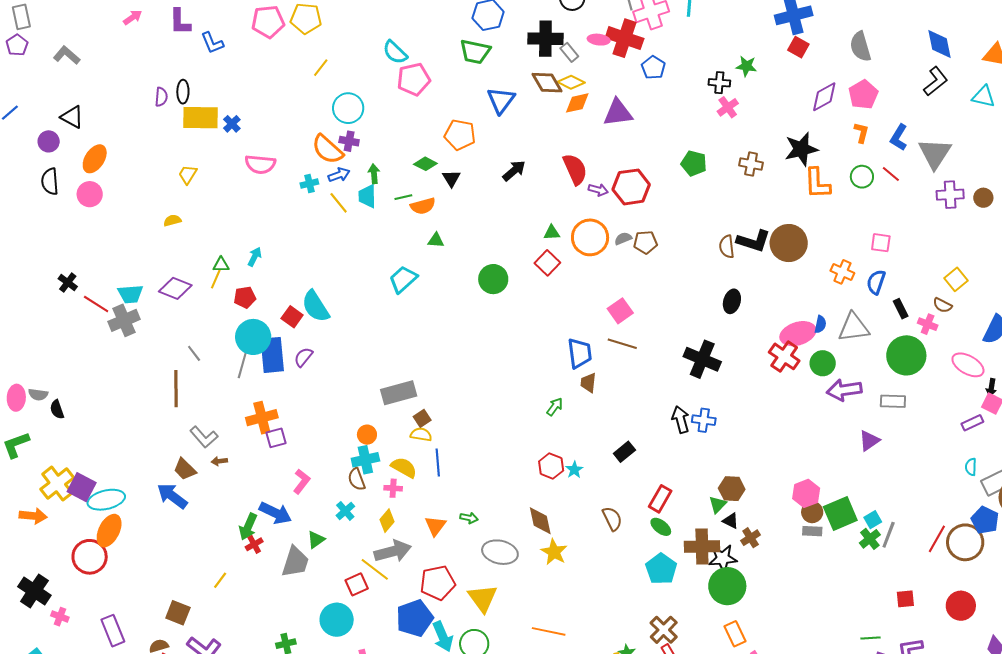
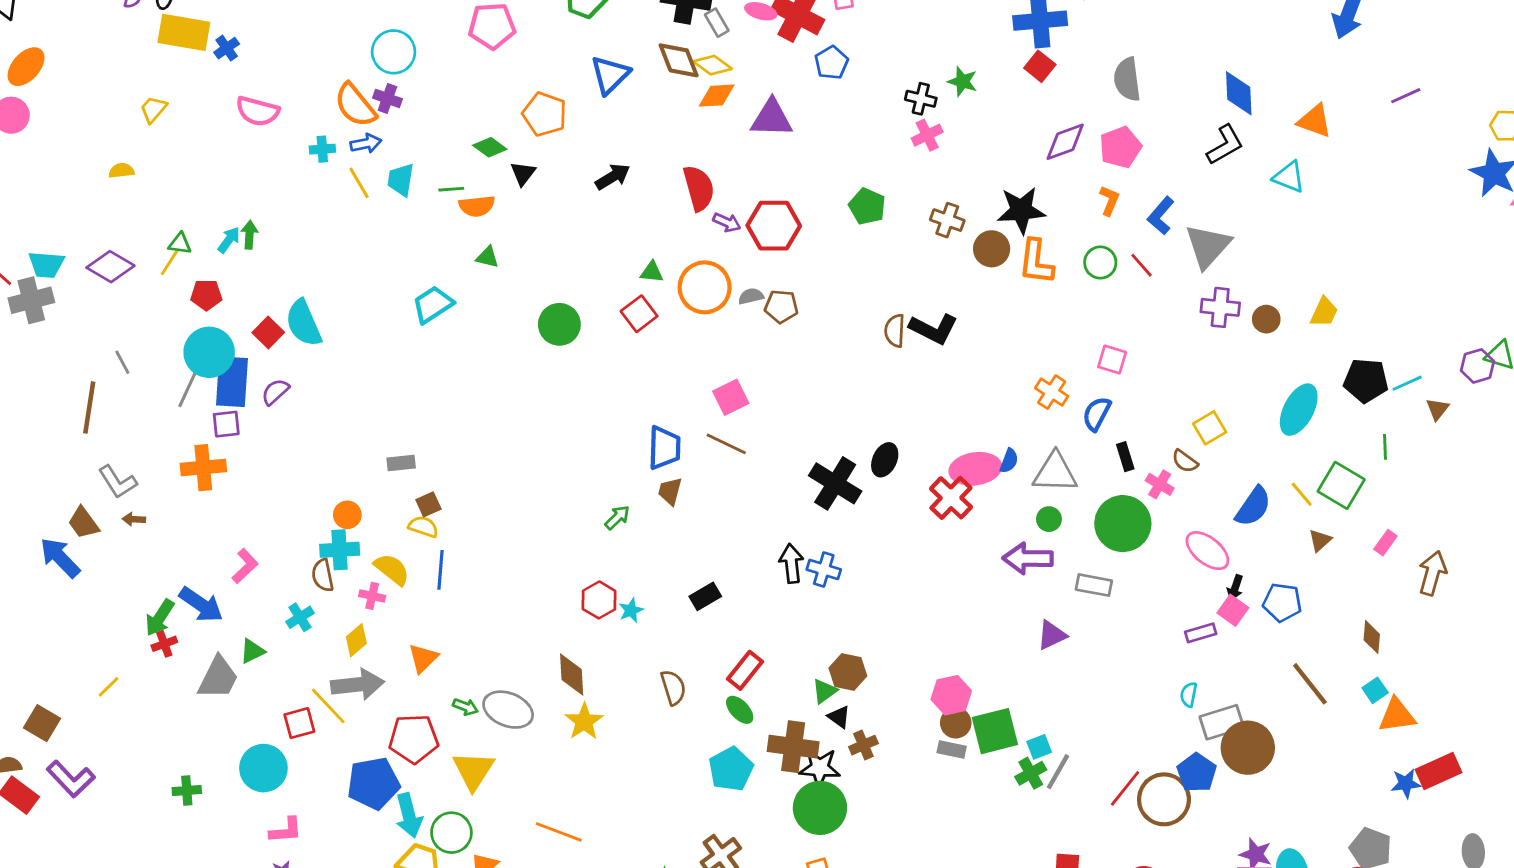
green arrow: (374, 174) -> (249, 235), moved
brown circle: (789, 243) -> (992, 249), moved, size x0.7
black ellipse: (732, 301) -> (885, 460), moved
green circle: (823, 363) -> (1049, 519), moved, size x0.7
gray rectangle: (399, 393) -> (401, 463), size x0.6
purple square: (276, 438) -> (226, 424), moved
green arrow: (469, 518) -> (465, 707), moved

